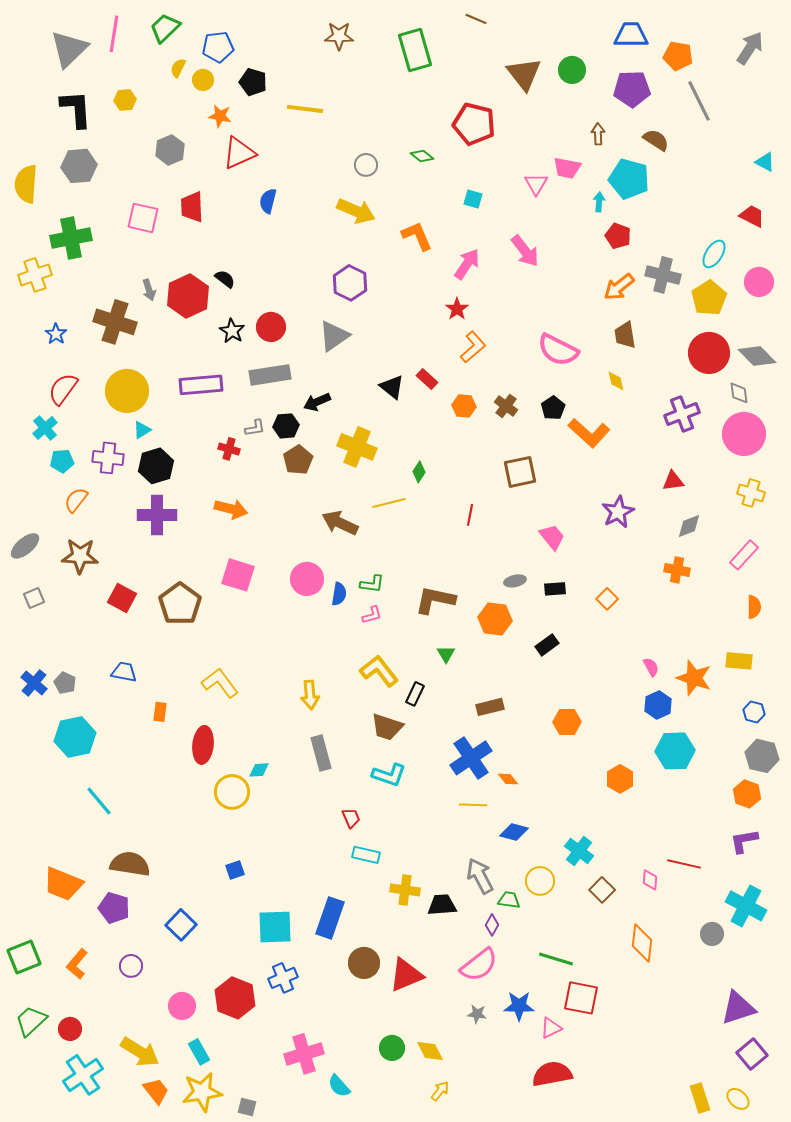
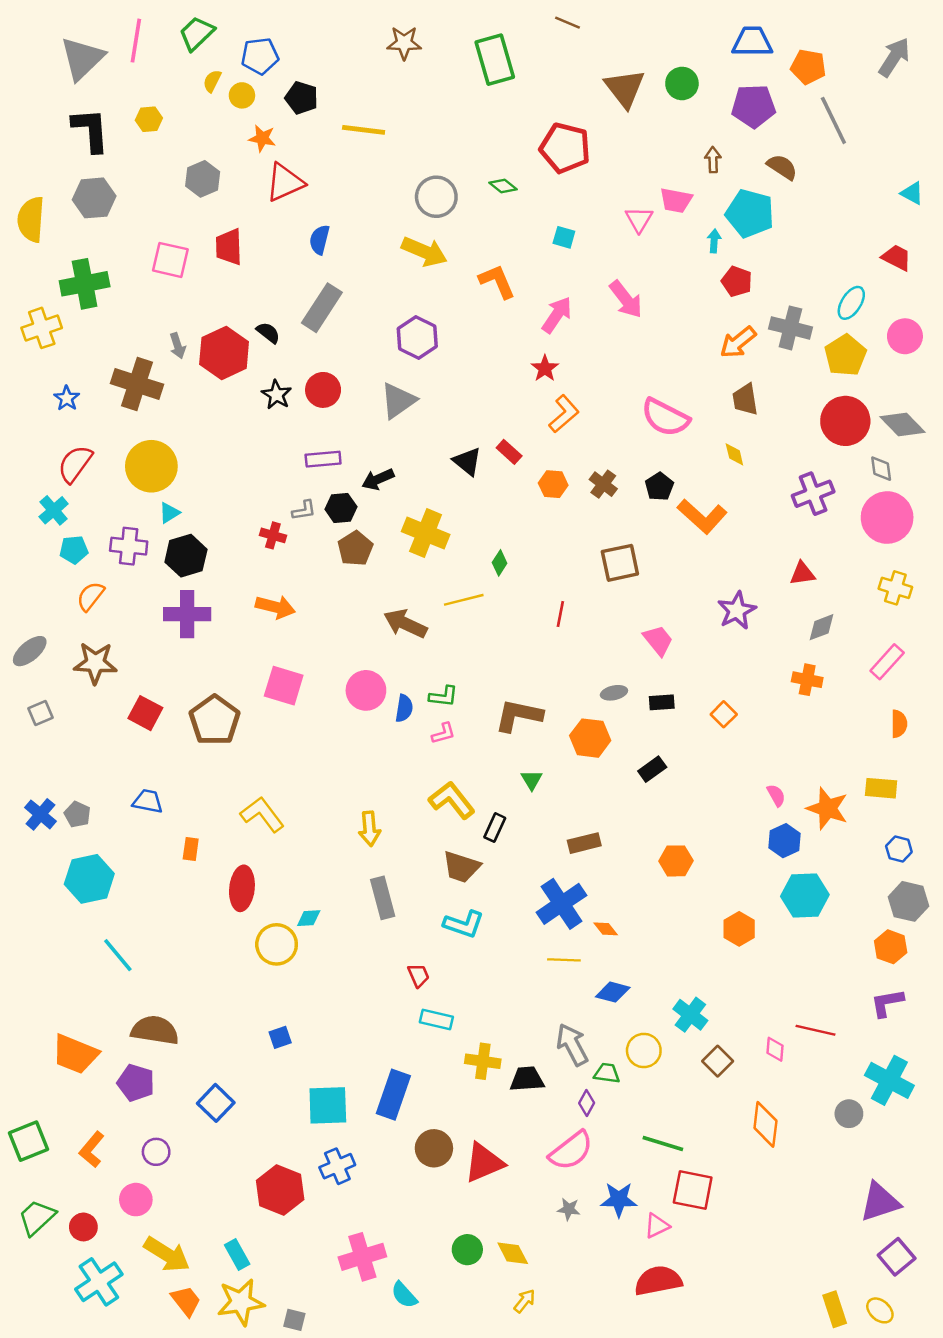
gray circle: (366, 165) -> (436, 197), size x1.5
gray rectangle: (270, 375) -> (322, 308), moved, turned -48
purple rectangle: (201, 385) -> (323, 459), moved, size x0.7
pink circle: (182, 1006) -> (136, 1200), moved

